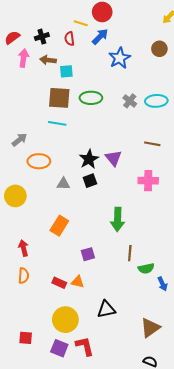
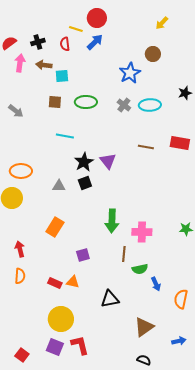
blue star: (120, 58) -> (130, 73), moved
brown square: (59, 98) -> (55, 102), size x0.6
cyan line: (57, 123) -> (65, 136), moved
gray arrow: (19, 140) -> (16, 111), moved, turned 77
orange ellipse: (39, 161) -> (21, 171), moved
pink cross: (148, 181) -> (142, 232), moved
black triangle: (106, 309) -> (110, 299), moved
red square: (26, 338) -> (22, 355), moved, turned 32

